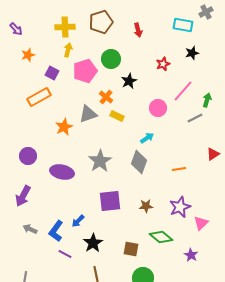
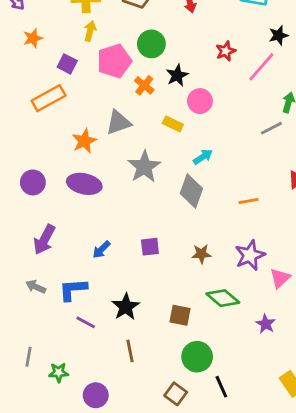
black star: (192, 53) -> (279, 35), moved
pink line: (183, 91) -> (261, 67), moved
orange cross: (106, 97) -> (144, 85), moved
pink circle: (158, 108) -> (200, 101), moved
yellow rectangle: (117, 116) -> (173, 124), moved
gray star: (100, 161) -> (144, 167), moved
purple ellipse: (62, 172) -> (84, 184), moved
purple arrow: (23, 196) -> (44, 240), moved
purple square: (110, 201) -> (150, 247), size x0.6
blue arrow: (78, 221) -> (101, 250), moved
blue L-shape: (56, 231) -> (73, 290), turned 50

